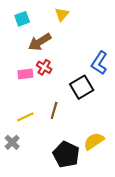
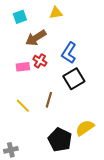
yellow triangle: (62, 14) -> (56, 13), turned 40
blue L-shape: (99, 63) -> (69, 53), moved
yellow line: (25, 117) -> (23, 106), turned 70
gray cross: (12, 142) -> (11, 150), moved, turned 32

